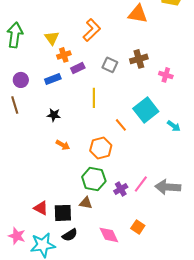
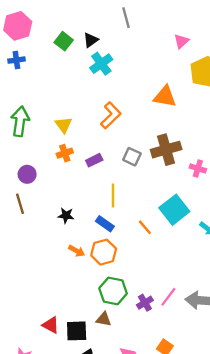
orange cross: (64, 55) -> (65, 153), moved
brown cross: (139, 59) -> (166, 150), size x1.4
blue rectangle: (53, 79) -> (105, 224), moved, turned 56
orange hexagon: (101, 148) -> (104, 252), moved

